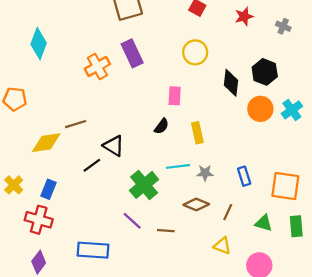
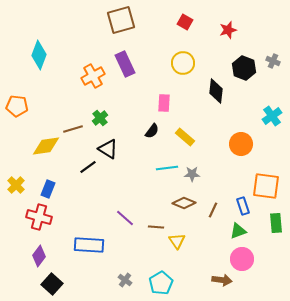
gray cross: (283, 26) -> (273, 61), moved
black hexagon: (265, 72) -> (244, 68), moved
orange circle: (260, 109) -> (241, 144), moved
yellow rectangle: (197, 133) -> (185, 137), turned -36
blue rectangle: (244, 176) -> (243, 206), moved
green cross: (144, 185) -> (100, 118), moved, size x0.6
green triangle: (264, 223) -> (238, 231), moved, turned -36
yellow triangle: (222, 246) -> (177, 241), moved, turned 36

